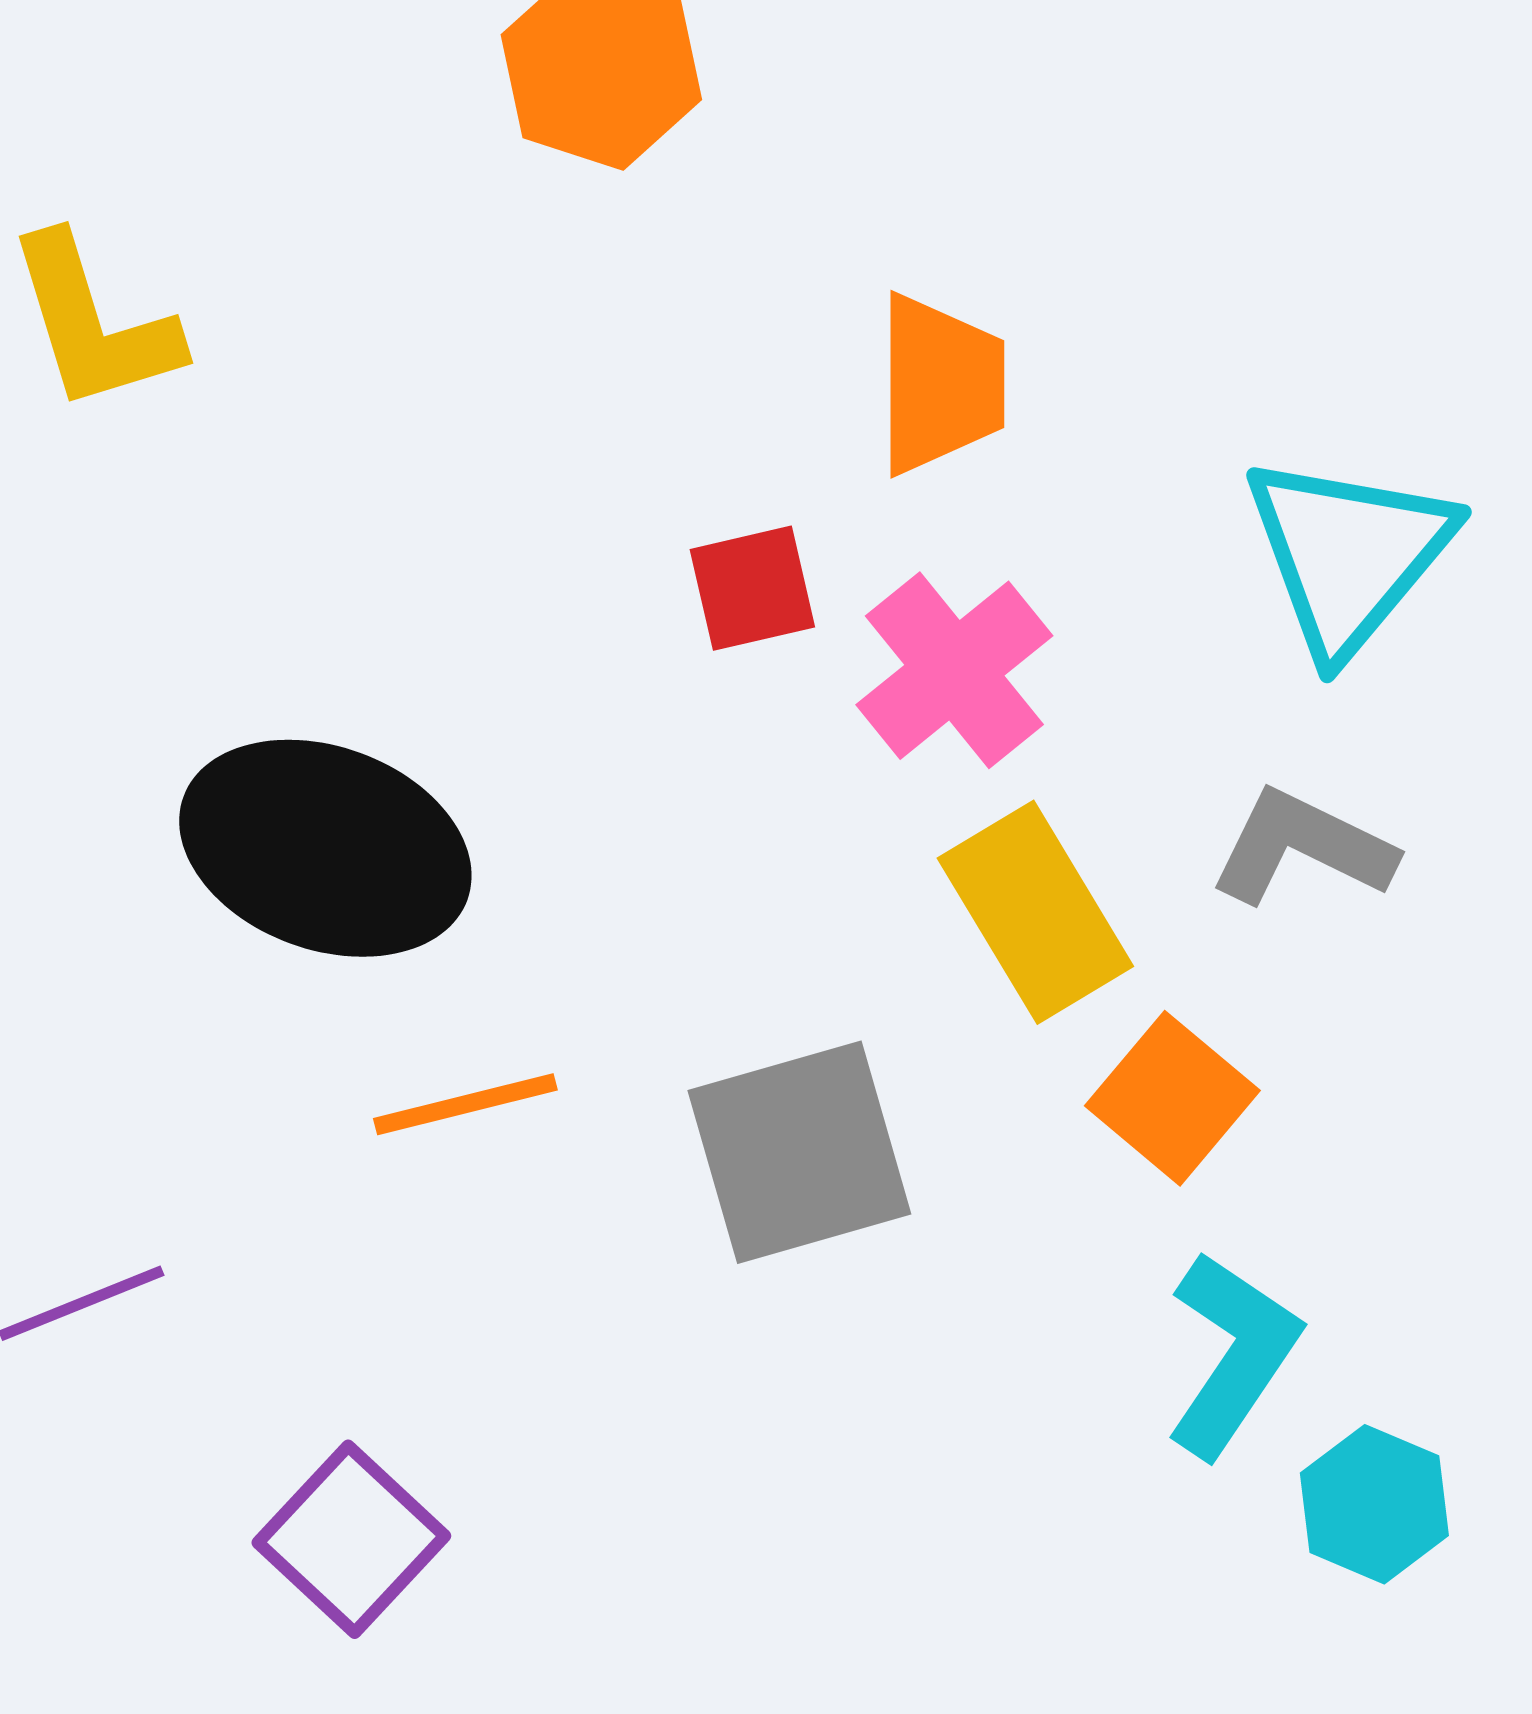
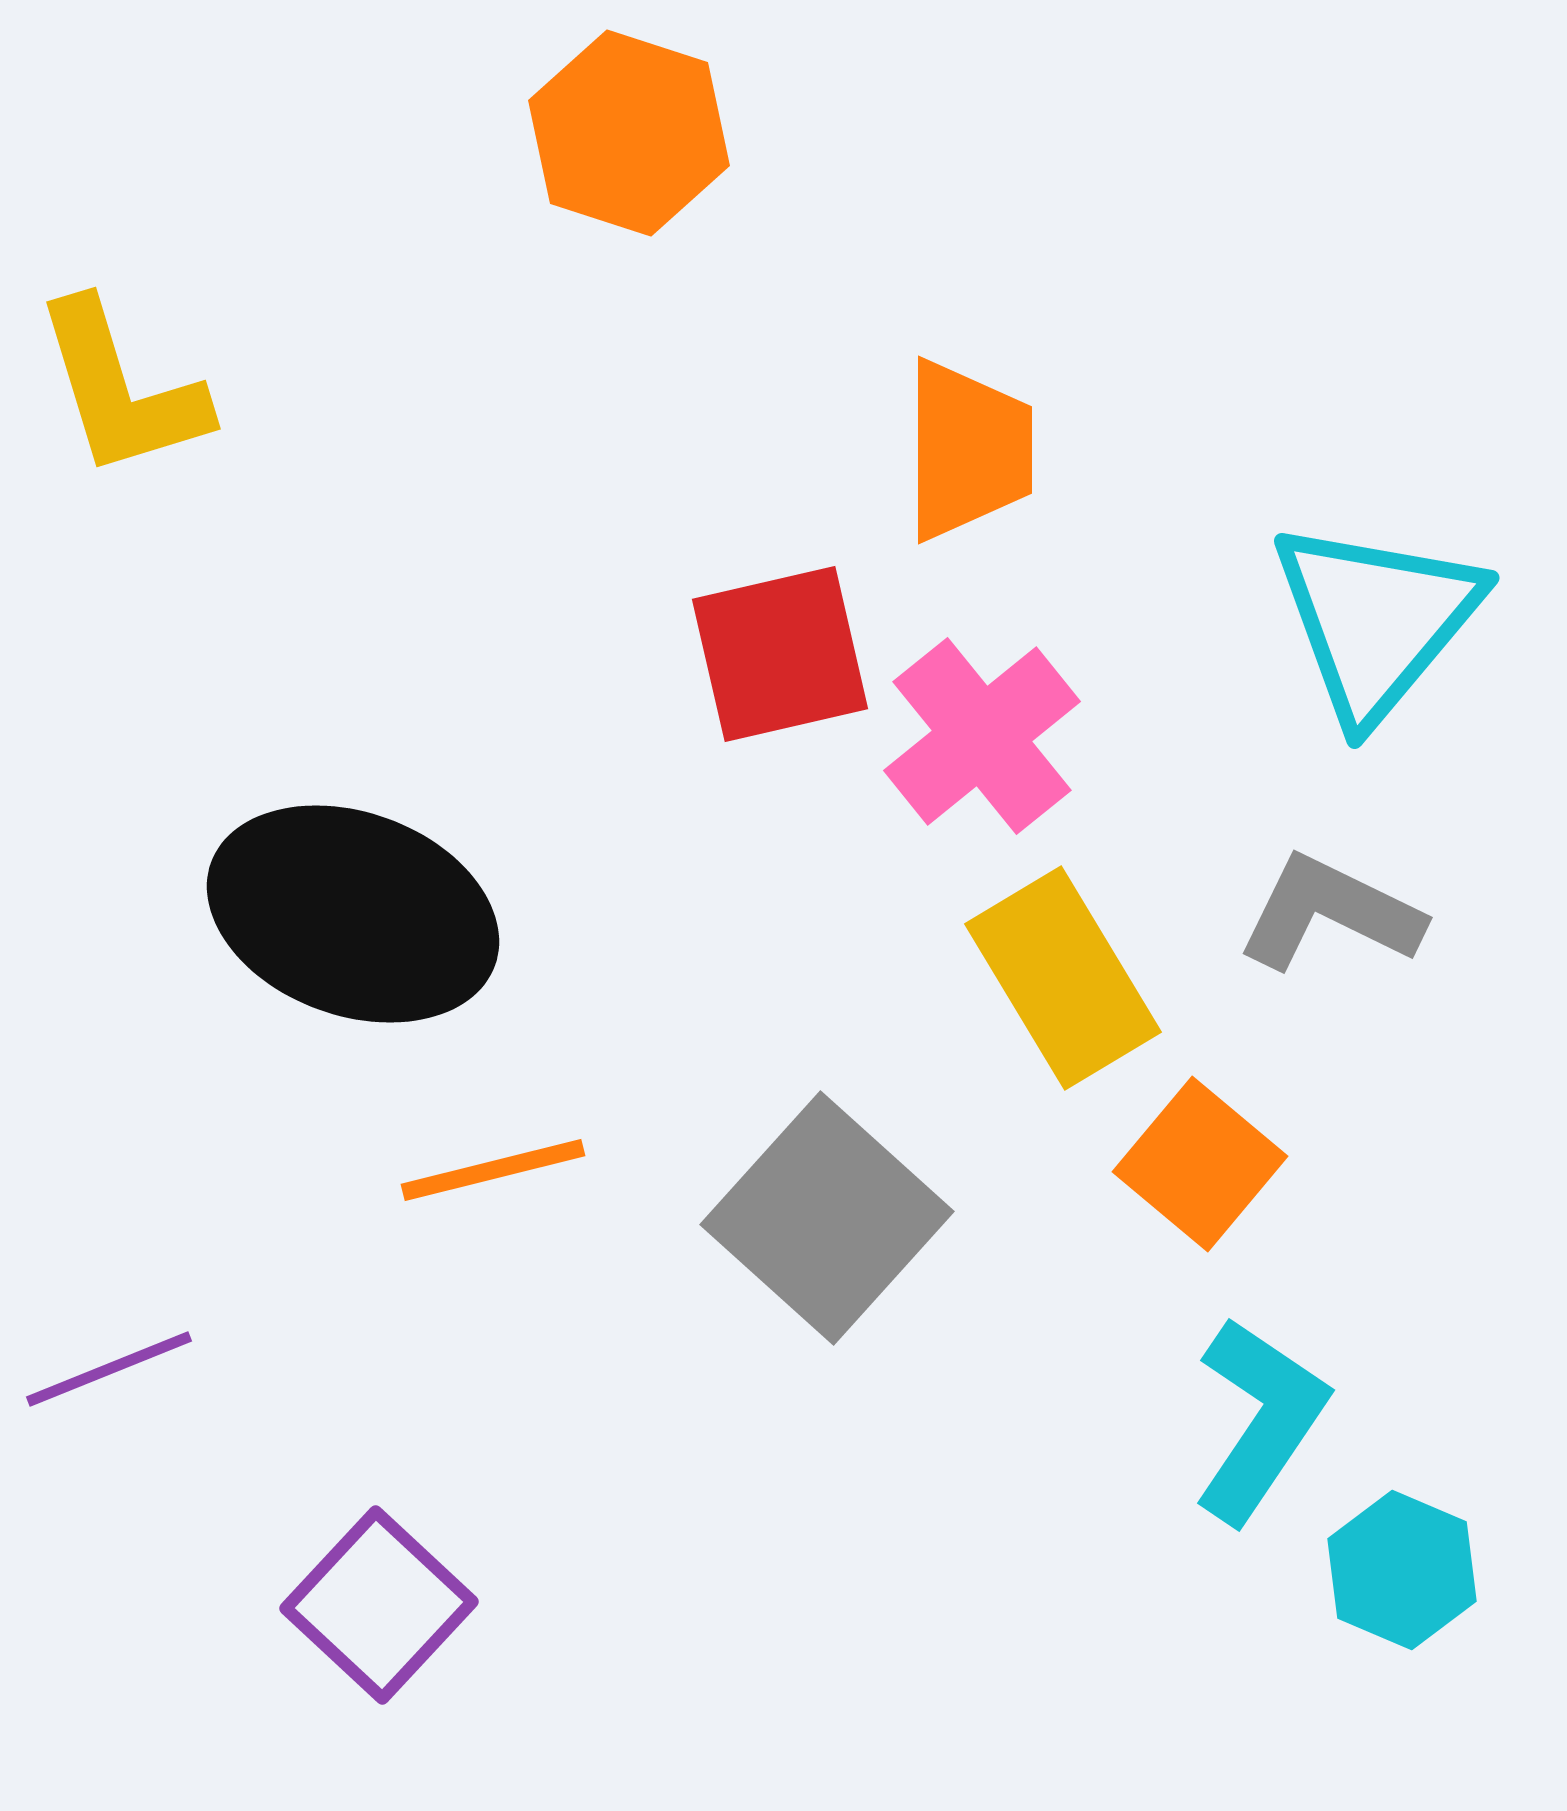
red square: (752, 588) -> (780, 654), size x1.4
gray square: (799, 1152) -> (827, 1218), turned -32

